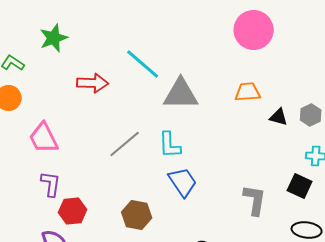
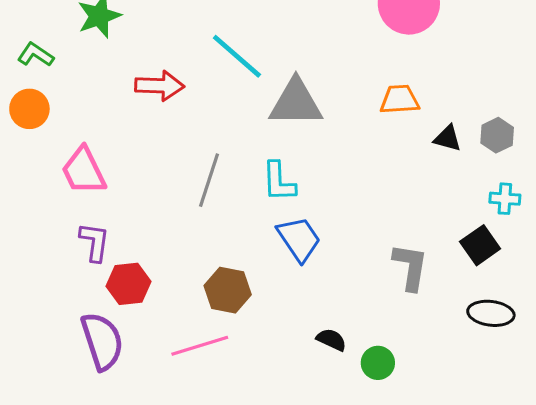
gray line: (125, 144) -> (209, 180), turned -32
black square: (300, 186) -> (480, 245), turned 30

